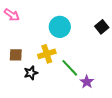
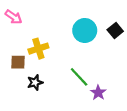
cyan circle: (60, 27) -> (85, 30), moved
yellow cross: (47, 54) -> (38, 49), moved

